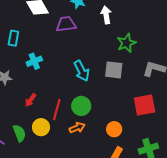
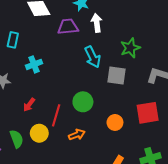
white arrow: (106, 15) -> (97, 23), moved
cyan arrow: (82, 71) -> (93, 57), moved
green circle: (81, 106) -> (83, 102), moved
orange circle: (114, 129) -> (115, 122), moved

